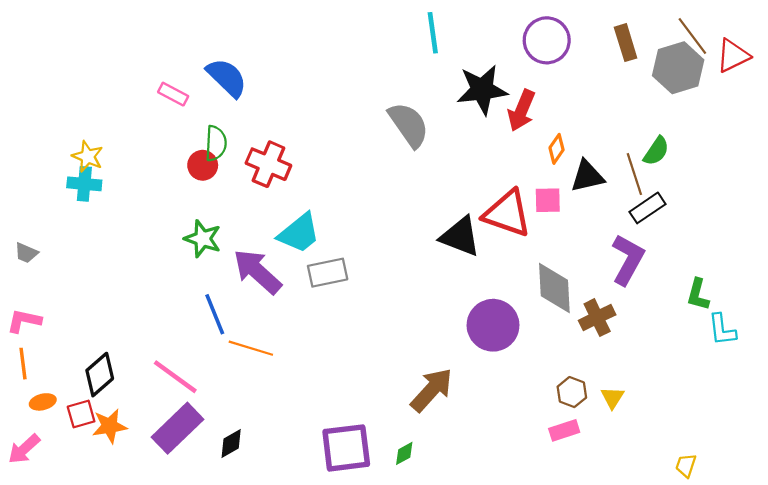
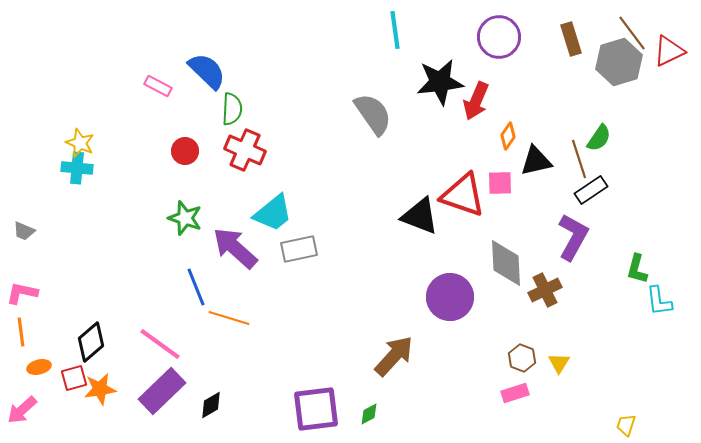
green semicircle: (216, 143) -> (232, 109), moved

